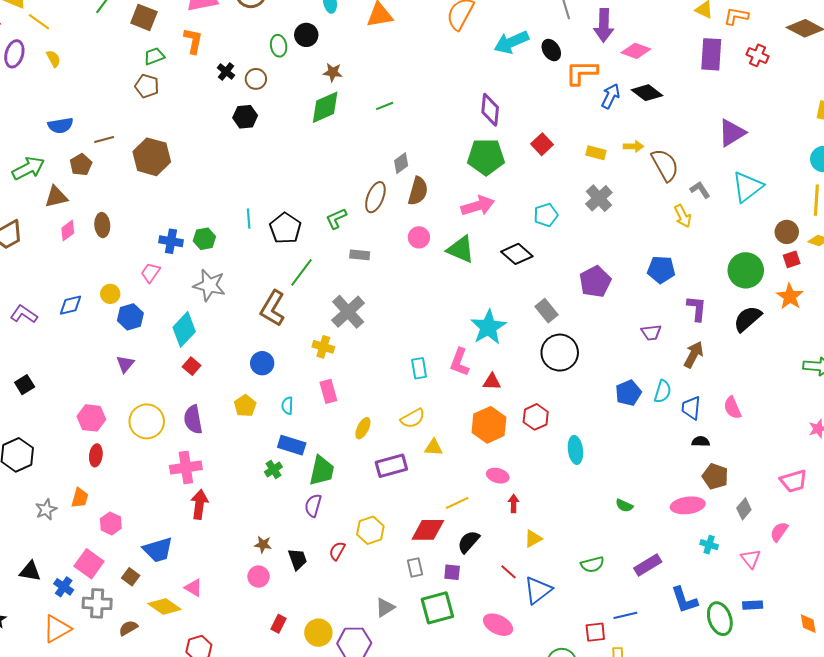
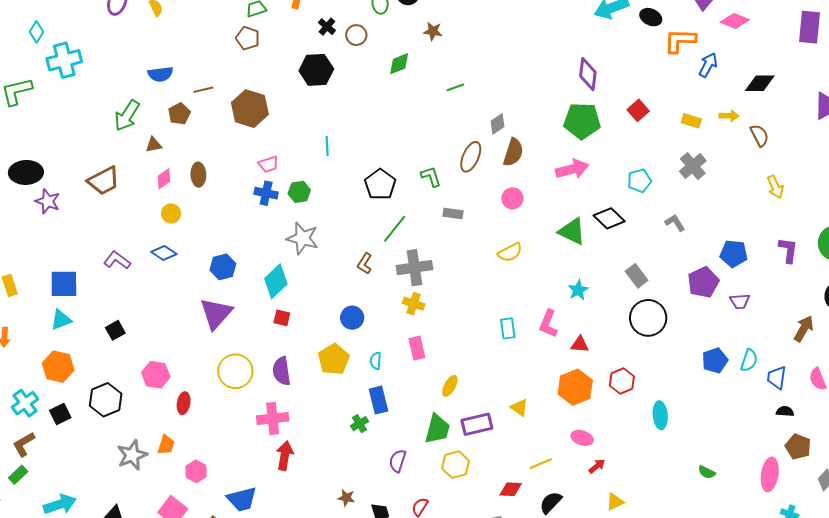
black ellipse: (551, 50) -> (651, 17), turned -35
black diamond: (647, 93) -> (760, 83), moved, turned -40
green line: (385, 106) -> (455, 87), moved
green diamond: (325, 107) -> (399, 64), moved, size x0.7
black hexagon: (245, 117) -> (316, 70), moved, size x1.4
brown semicircle: (665, 165) -> (759, 135), size x0.7
green arrow: (28, 168) -> (127, 116), turned 148
gray L-shape: (700, 190) -> (675, 223), moved
brown triangle: (56, 197) -> (154, 145), size x0.7
cyan line: (249, 219) -> (327, 146), moved
green L-shape: (336, 219) -> (431, 177), turned 95
green triangle: (461, 249) -> (572, 231), moved
blue pentagon: (661, 270) -> (734, 254), moved
pink trapezoid: (150, 273) -> (268, 164), moved, turned -145
purple pentagon: (595, 282) -> (703, 282), moved
yellow circle: (110, 294) -> (171, 213), moved
blue diamond: (70, 305) -> (164, 253), turned 45
brown L-shape: (273, 308) -> (365, 263), size x0.6
purple L-shape: (697, 308) -> (788, 250), moved
gray cross: (348, 312) -> (414, 268), moved, turned 32
cyan star: (488, 327) -> (578, 290), size x0.6
brown arrow: (694, 355) -> (804, 329), moved
purple triangle: (125, 364) -> (216, 313), size x1.8
red square: (192, 366) -> (282, 318), turned -30
yellow pentagon: (245, 406) -> (334, 359), size x1.4
pink hexagon: (91, 418) -> (156, 375), moved
yellow semicircle: (413, 418) -> (510, 252), moved
blue rectangle: (292, 445) -> (378, 400), turned 56
yellow triangle: (434, 448) -> (519, 408), turned 30
green trapezoid: (322, 471) -> (437, 429), moved
red arrow: (514, 504) -> (597, 466), turned 48
pink ellipse: (688, 505) -> (770, 474), turned -76
gray star: (46, 509) -> (132, 455), size x1.4
yellow hexagon: (370, 530) -> (455, 465), moved
red diamond: (428, 530) -> (511, 489), size x0.7

